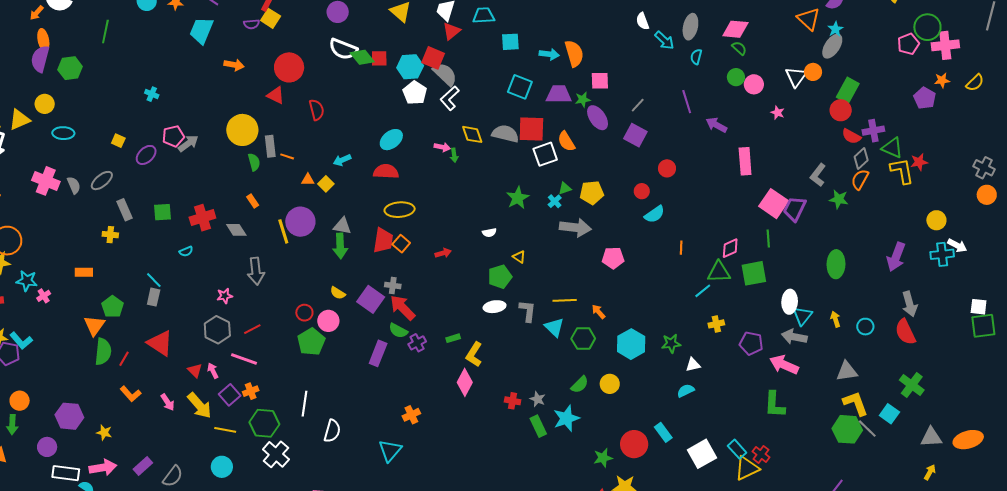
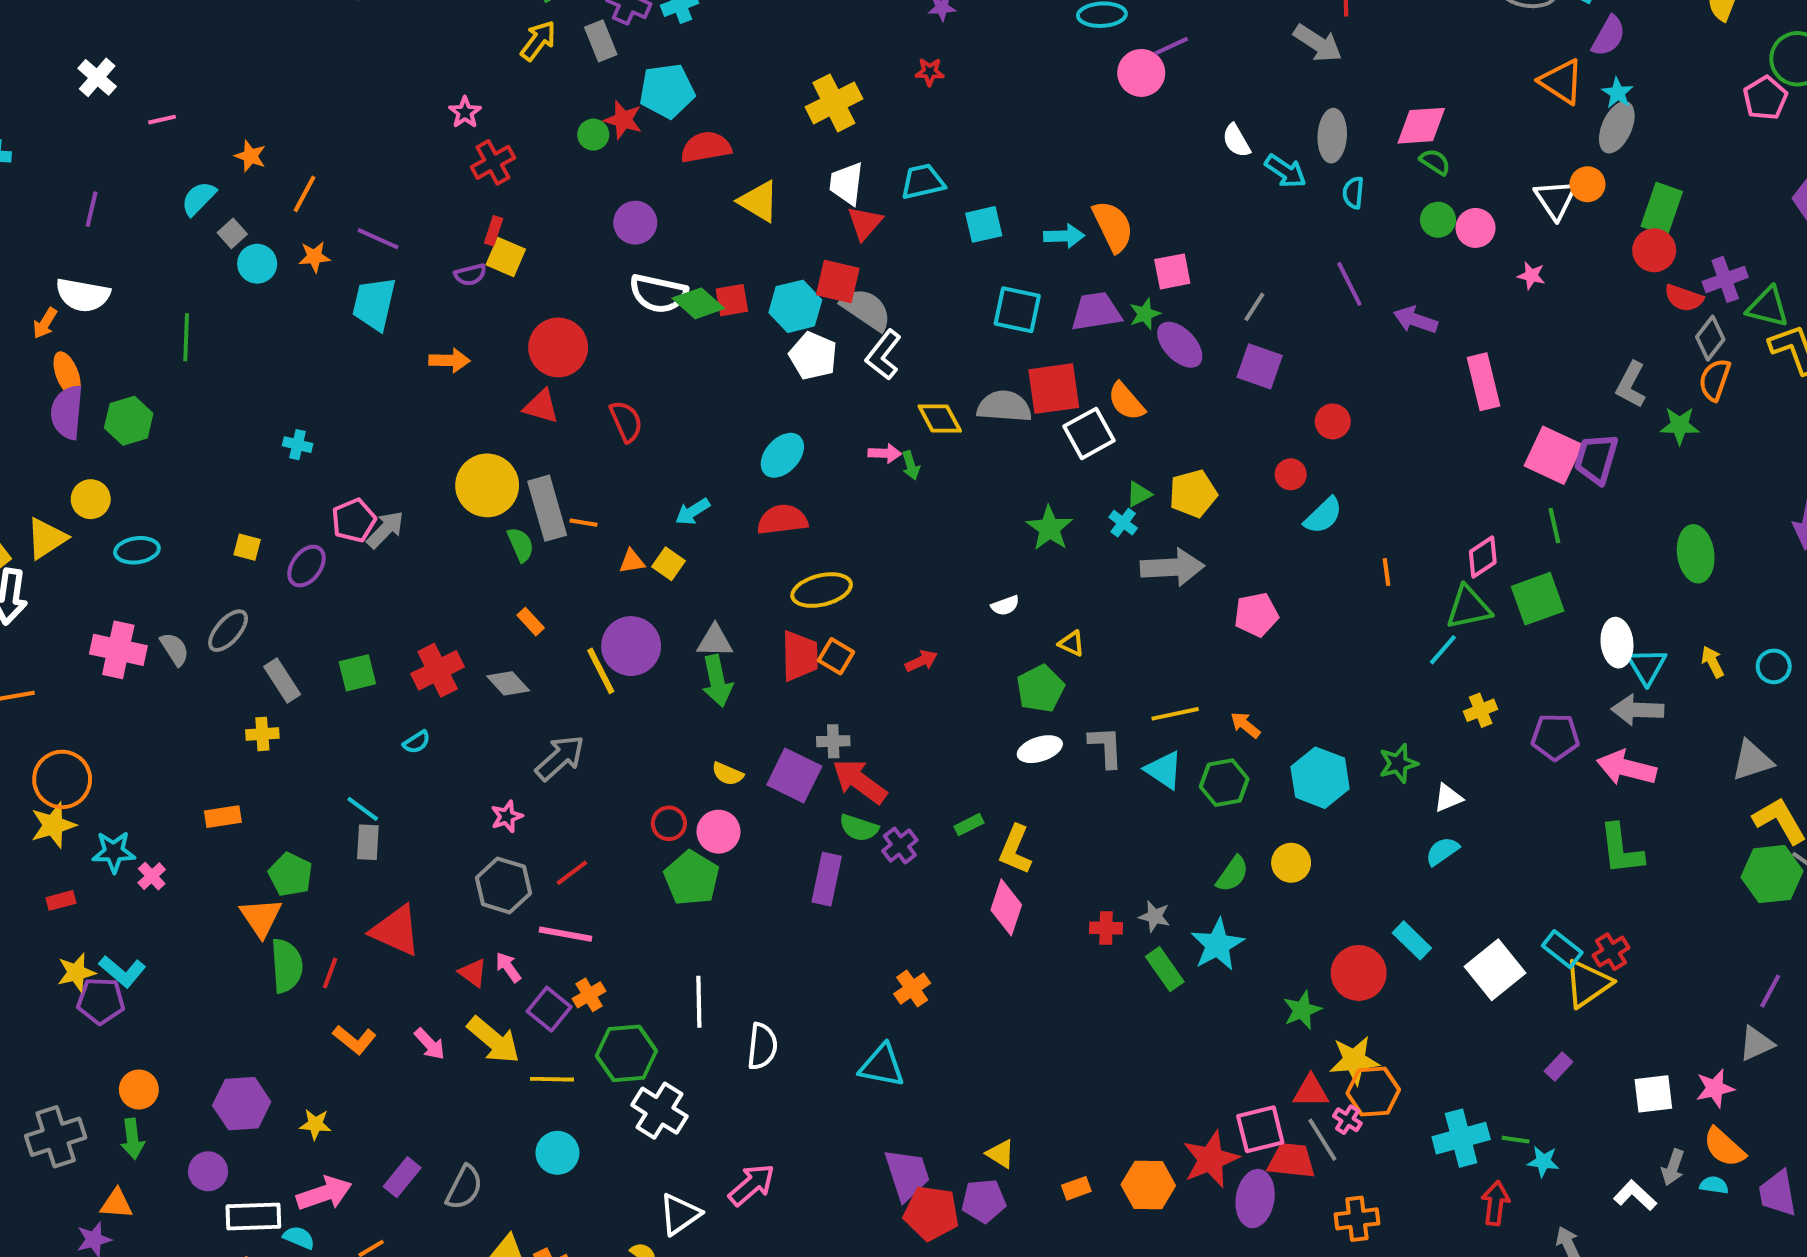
gray rectangle: (270, 146) -> (547, 508), size x1.4
gray arrow: (256, 271) -> (560, 758), turned -116
cyan triangle: (390, 451) -> (882, 1066), turned -50
red cross: (761, 454) -> (1611, 952), turned 30

